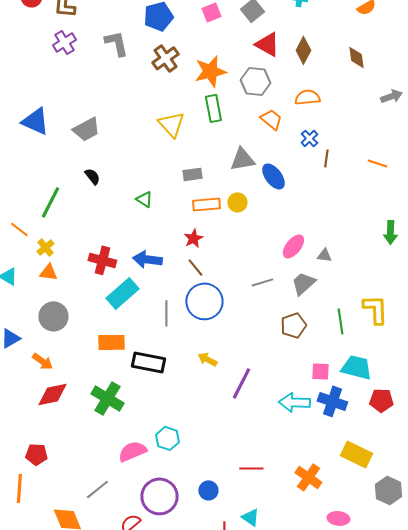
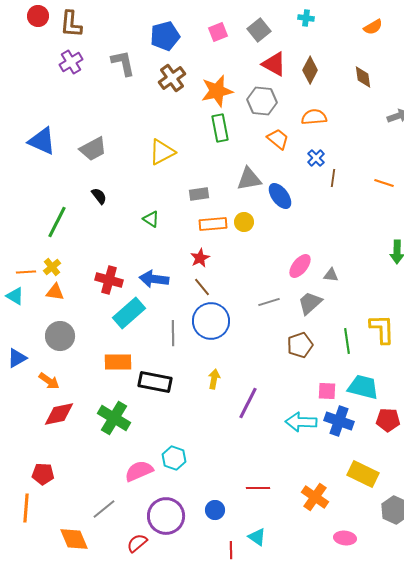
yellow triangle: (171, 124) -> (162, 152), moved, turned 44
orange line: (19, 229) -> (26, 272), moved, turned -42
yellow arrow: (207, 359) -> (214, 379), turned 72

